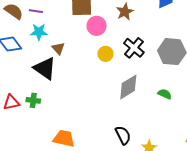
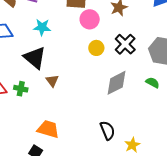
cyan star: (39, 32) -> (42, 27), moved
brown triangle: (58, 48) -> (52, 81), moved
green semicircle: (165, 94) -> (153, 83), moved

